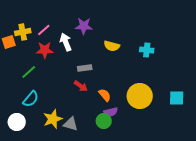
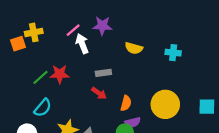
pink line: (44, 30) -> (73, 30), moved
red star: (45, 50) -> (60, 74), moved
orange semicircle: (105, 95) -> (126, 103), turned 56

